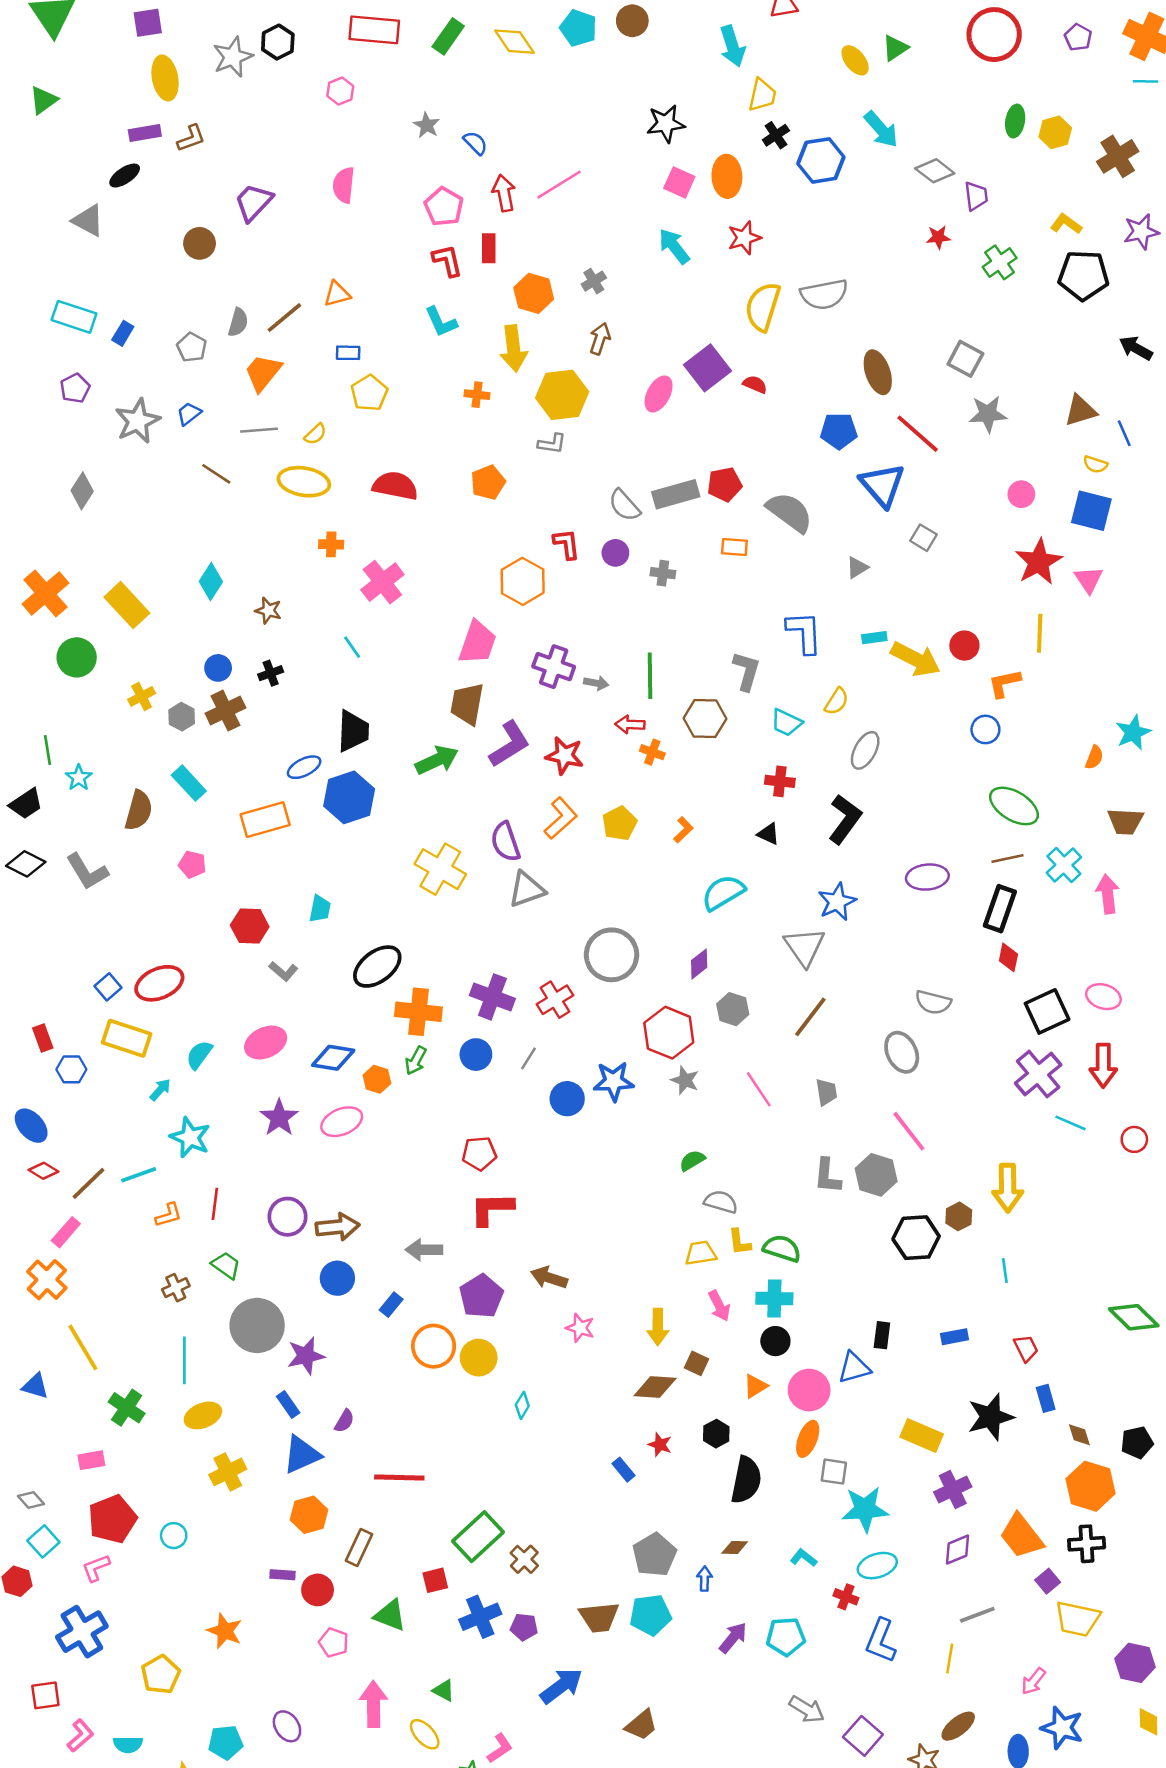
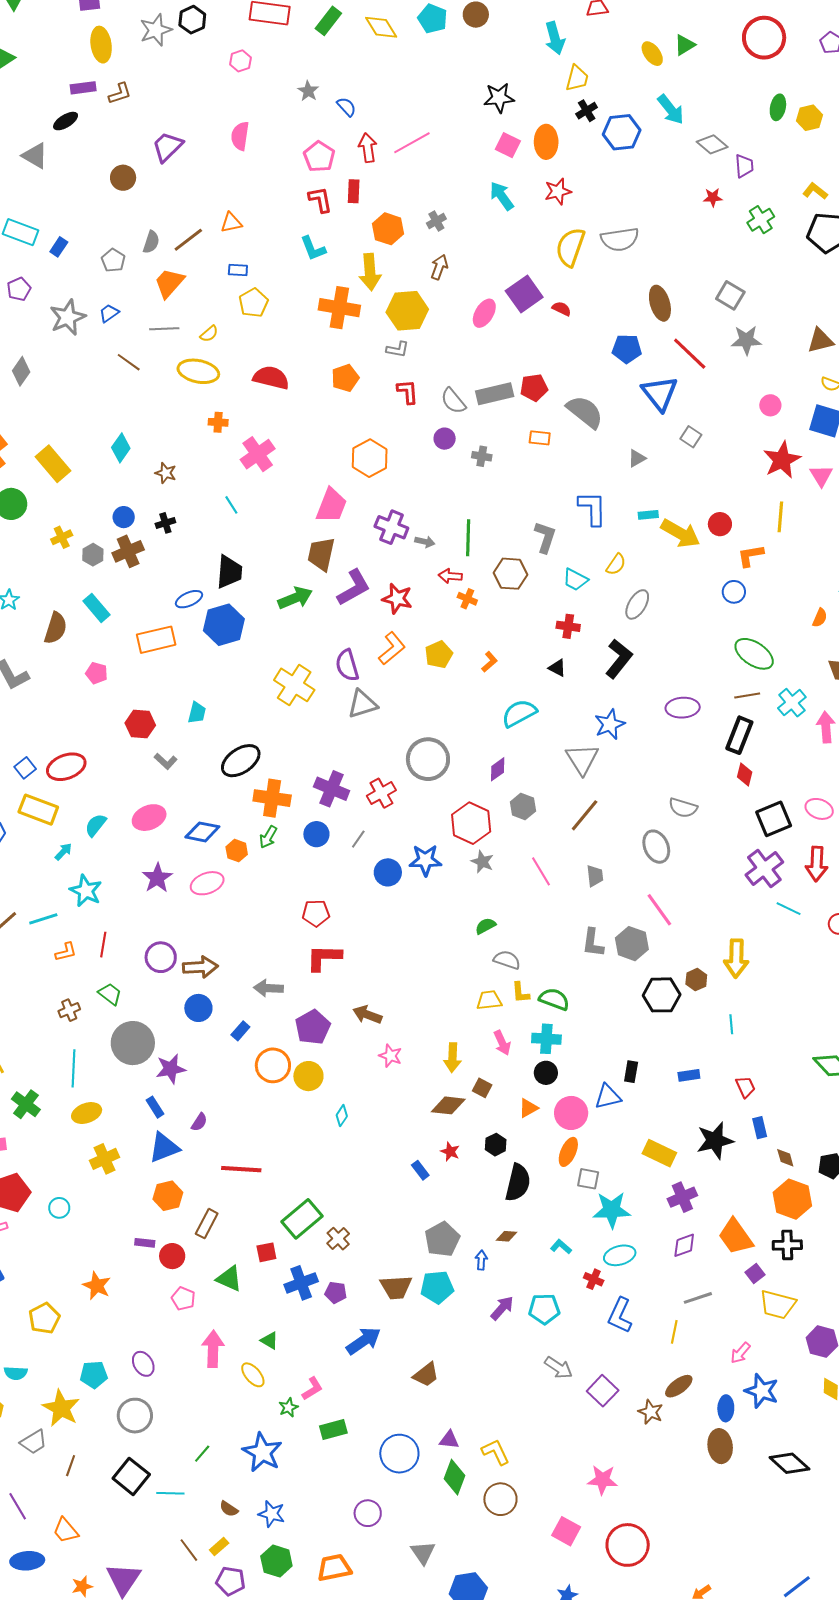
orange cross: (477, 395) -> (339, 308), size x2.0
red L-shape: (567, 544) -> (408, 392), moved

